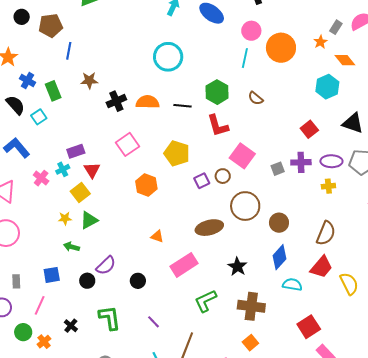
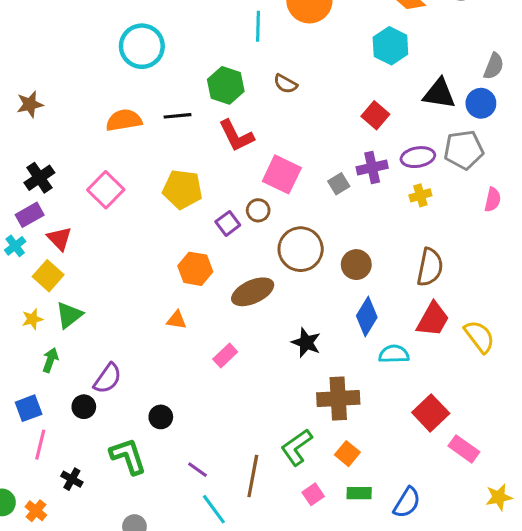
black cross: (116, 101) -> (39, 178), moved
orange hexagon: (146, 185) -> (195, 269), moved
green arrow: (71, 247) -> (50, 360), turned 105
pink rectangle: (184, 265) -> (225, 355), size x0.6
black circle: (138, 281) -> (161, 417), moved
green L-shape: (206, 301) -> (297, 447), moved
pink line: (40, 305) -> (40, 445), moved
purple line: (154, 322) -> (197, 470), moved

